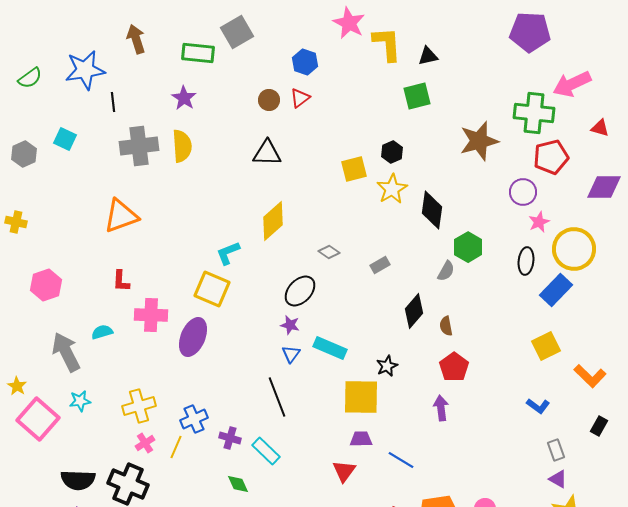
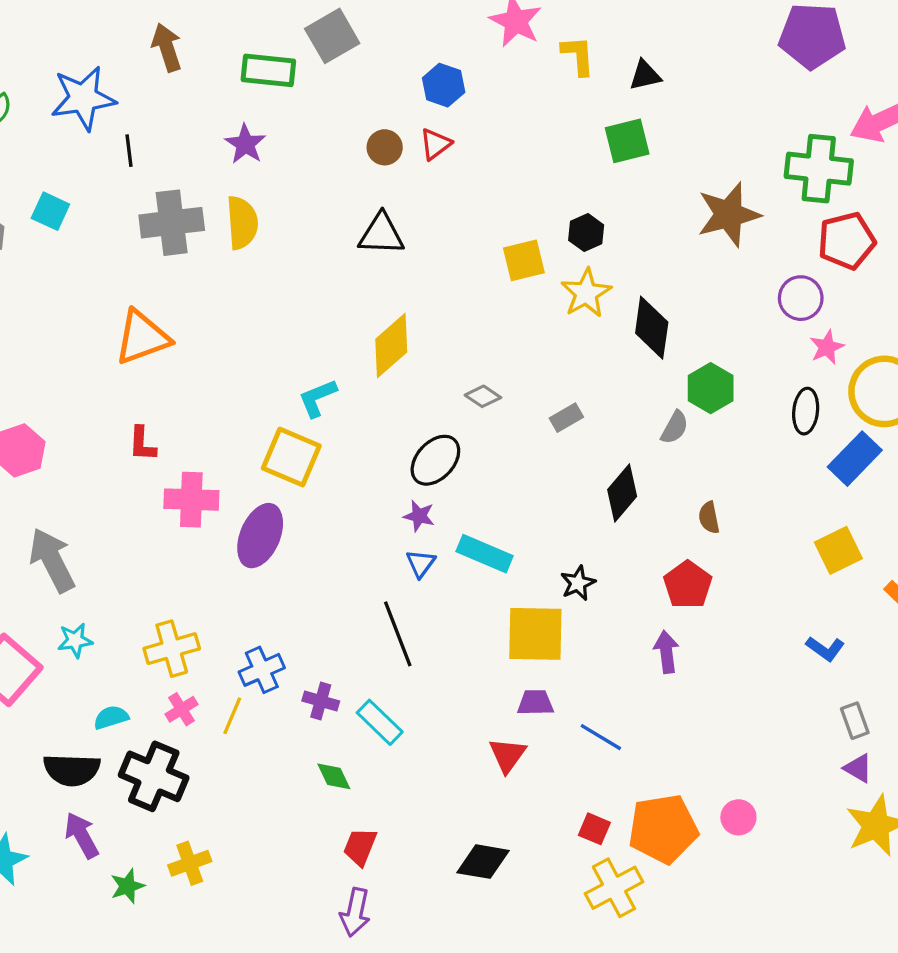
yellow L-shape: (387, 44) -> (578, 56), size x0.7
brown semicircle: (446, 326) -> (709, 518), moved
cyan semicircle: (102, 332) -> (111, 717), moved

